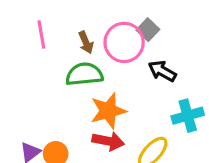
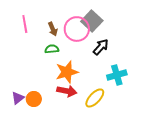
gray square: (148, 30) -> (92, 21), size x1.5
black arrow: (162, 71) -> (101, 47), turned 102
green semicircle: (84, 74) -> (52, 49), size x0.6

